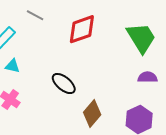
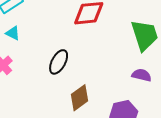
black ellipse: (64, 84) -> (59, 62), turned 65

